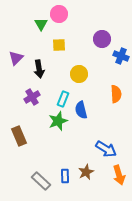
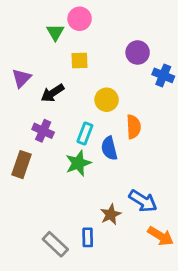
black arrow: (39, 69) -> (53, 93), turned 66
orange semicircle: (116, 94) -> (134, 127), moved
purple cross: (32, 97) -> (43, 131), turned -35
brown rectangle: (19, 136) -> (22, 165), moved, turned 42
brown star: (86, 172) -> (111, 214), moved
orange arrow: (119, 175) -> (161, 236), turned -42

